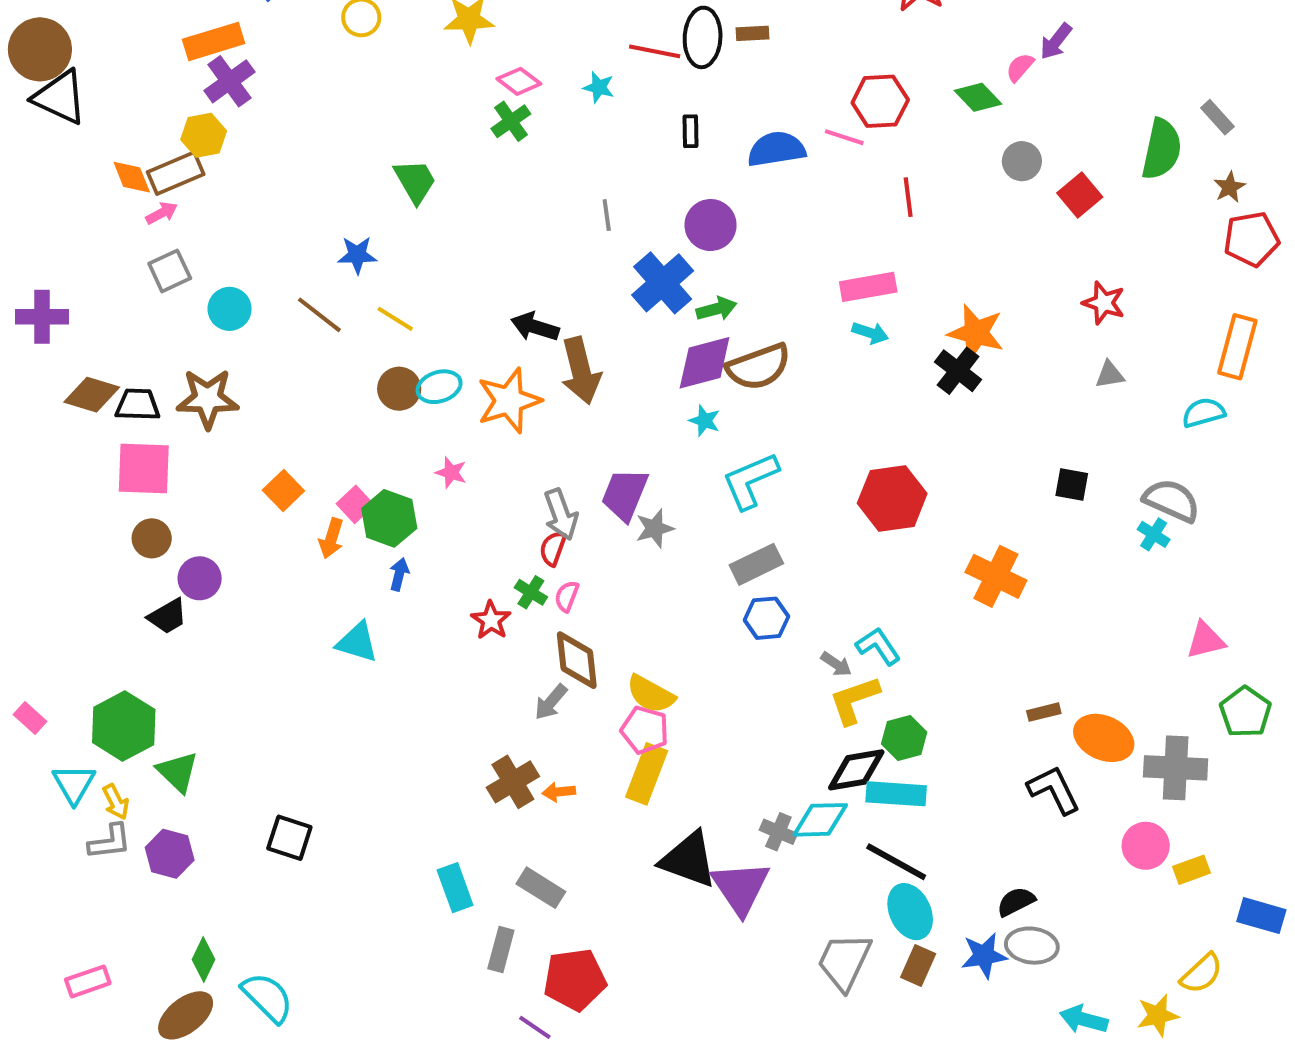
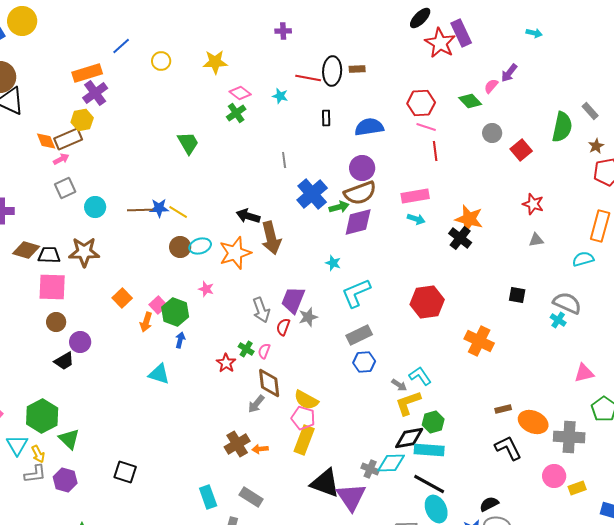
pink line: (844, 137) -> (426, 127), moved
purple circle: (711, 225) -> (362, 168), moved
blue star: (357, 255) -> (159, 208), moved
brown line: (319, 315) -> (140, 210), turned -40
purple diamond: (705, 363) -> (358, 222), moved
brown semicircle: (758, 367) -> (360, 193), moved
red semicircle: (553, 548) -> (283, 327), moved

